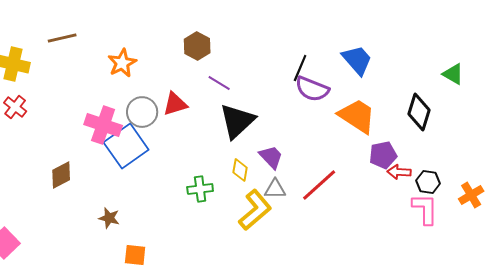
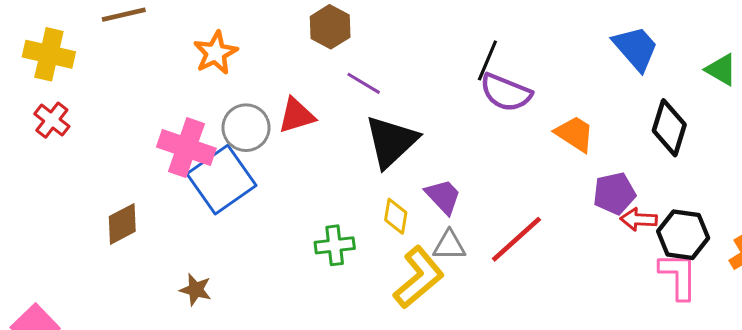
blue trapezoid: (357, 60) -> (636, 48), moved
orange trapezoid: (357, 116) -> (575, 134), size x0.7
black hexagon: (428, 182) -> (683, 235), size x1.4

